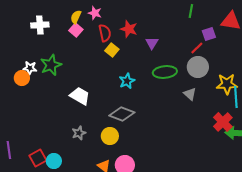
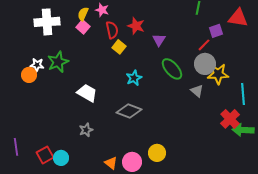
white cross: (40, 25) -> (47, 22), size x1.4
green ellipse: (165, 72) -> (172, 69), turned 55
yellow star: (227, 84) -> (218, 74), moved
yellow circle: (110, 136) -> (157, 153), moved

